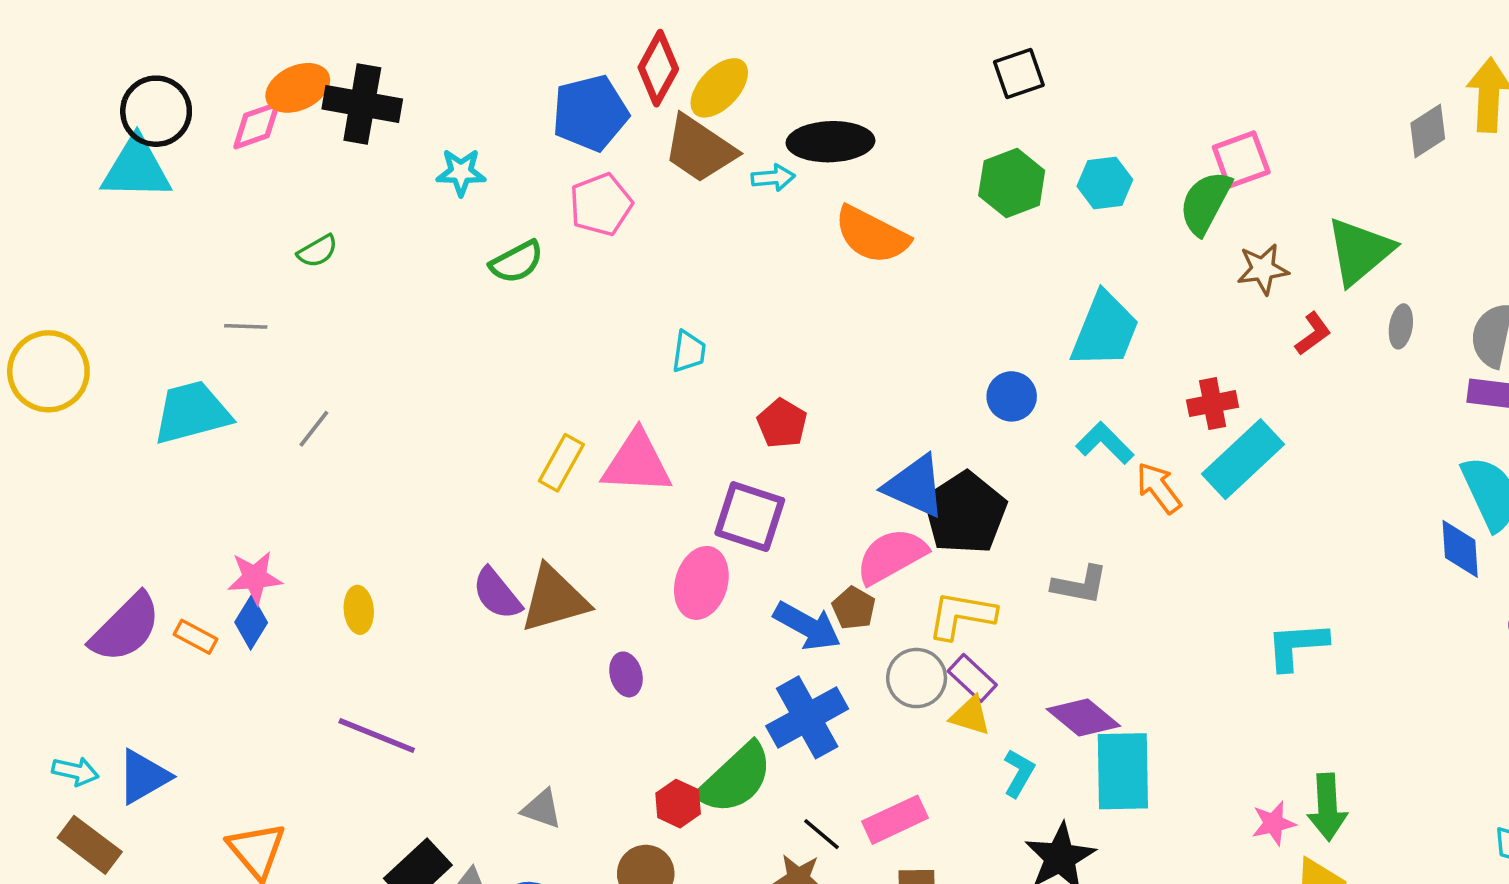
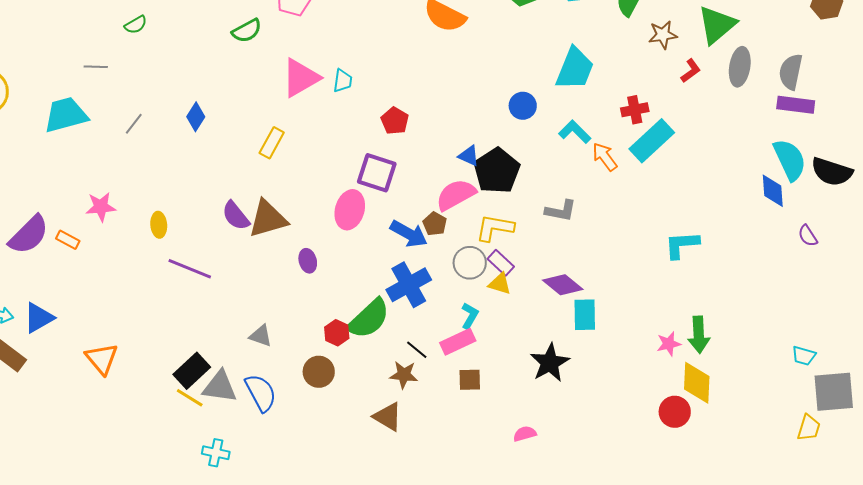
gray ellipse: (1401, 326) -> (740, 67), size x1.6
pink triangle: (637, 463) -> (301, 78), moved, turned -33
blue triangle: (915, 486) -> (469, 156), size x0.6
blue diamond: (251, 622) -> (196, 117), moved
purple line: (377, 735) -> (190, 269), moved
cyan rectangle: (1123, 771) -> (585, 315), size x0.7
cyan L-shape: (1019, 773) -> (470, 316), moved

